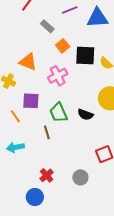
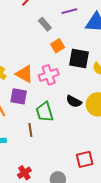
orange triangle: (28, 62) -> (24, 74), moved
black semicircle: (85, 115) -> (74, 101), moved

